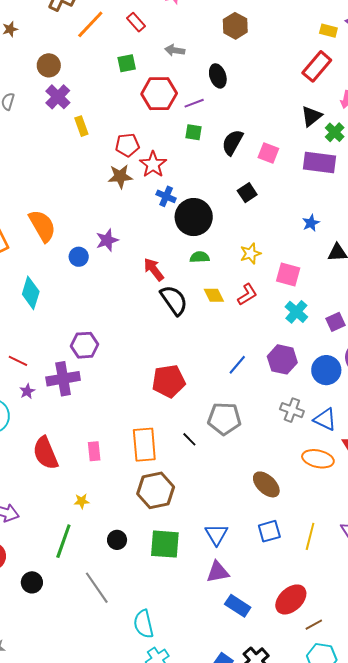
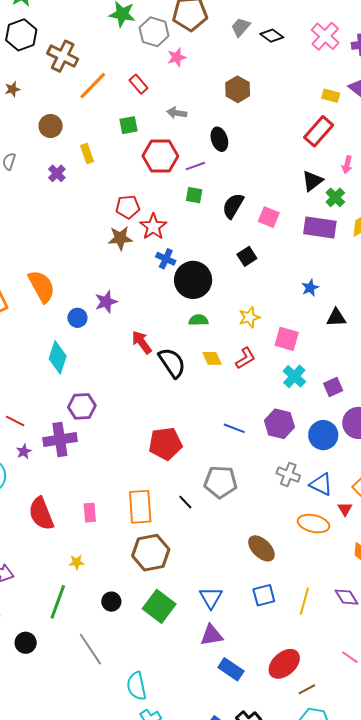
purple cross: (58, 97) -> (57, 173), moved, size x0.7
yellow rectangle: (81, 126) -> (87, 153), moved
red arrow: (154, 269) -> (142, 342), moved
cyan diamond: (31, 293) -> (58, 357), moved
blue line: (237, 365) -> (234, 428), turned 70
green square: (165, 544) -> (159, 606), turned 32

